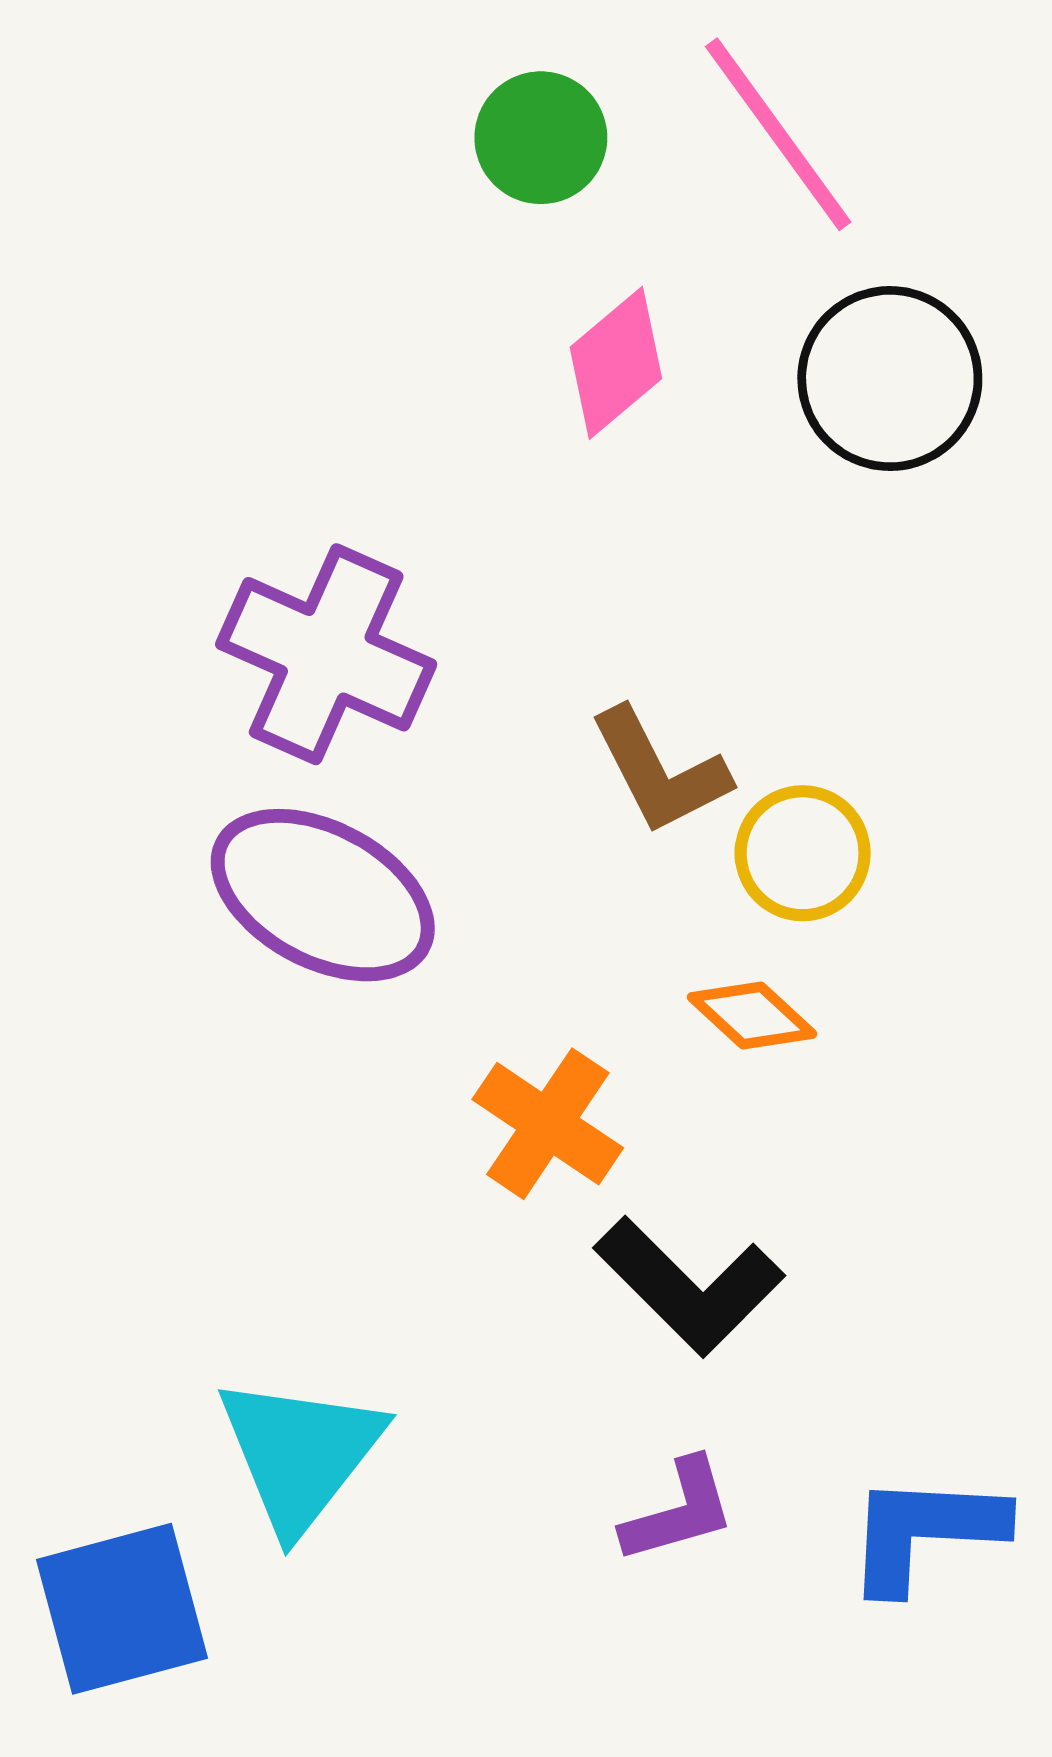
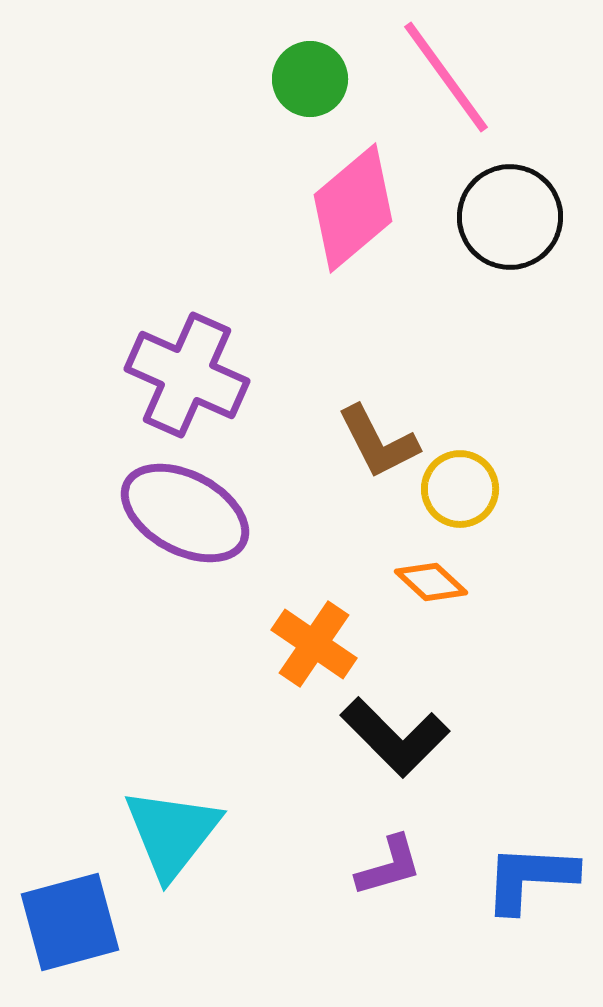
pink diamond: (616, 363) -> (353, 208), size x1.5

